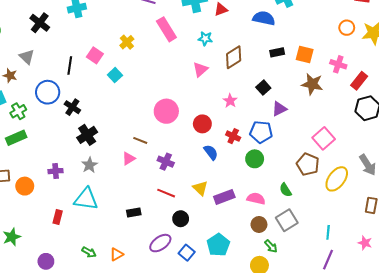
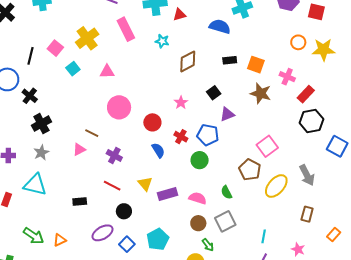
yellow cross: (127, 42) -> (87, 38), size x1.6
pink triangle: (200, 70) -> (107, 72), moved, turned 35
green arrow: (89, 252) -> (34, 236), size x1.5

